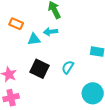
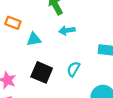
cyan arrow: (51, 32) -> (67, 30), moved

